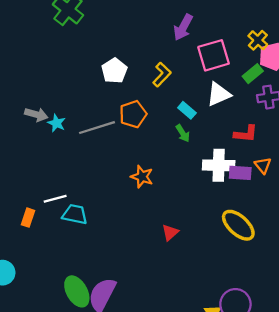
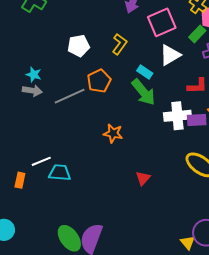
white pentagon: (114, 71) -> (79, 46), turned 30
gray arrow: (36, 115) -> (32, 91), moved
cyan star: (57, 123) -> (34, 75), moved
green arrow: (183, 133) -> (144, 92), size x1.8

